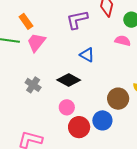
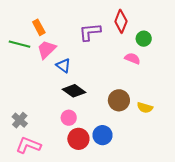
blue triangle: (87, 55) -> (63, 66), moved
gray cross: (33, 85) -> (20, 120), moved
brown circle: (118, 99) -> (119, 100), moved

